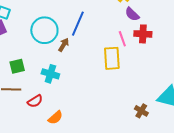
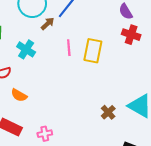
pink line: (122, 39) -> (69, 48), moved
orange semicircle: (55, 118) -> (19, 95), turned 56

